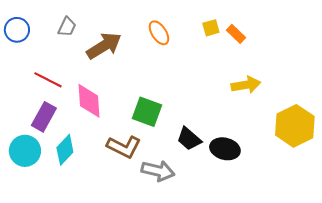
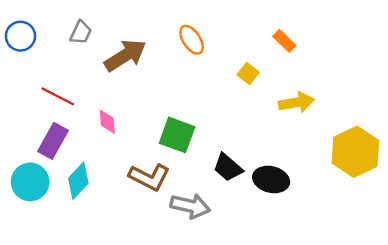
yellow square: (211, 28) -> (248, 73), moved, turned -36
pink diamond: (89, 101) -> (107, 122), size x0.6

